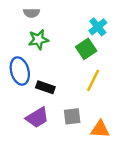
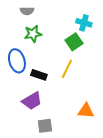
cyan cross: (98, 27) -> (84, 23), turned -35
yellow line: (93, 80) -> (67, 69), moved
gray square: (72, 116) -> (45, 126), moved

